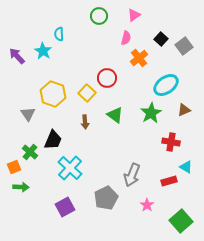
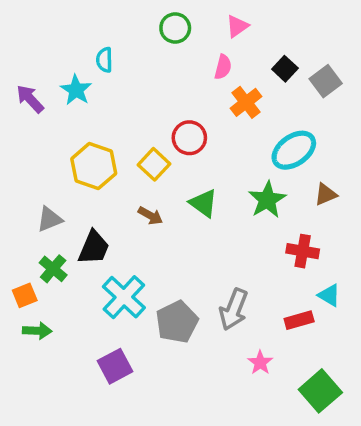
gray triangle: (28, 114) -> (49, 219), moved, turned 42
brown arrow: (85, 122) -> (150, 216), turned -56
gray pentagon: (106, 198) -> (177, 322), moved

